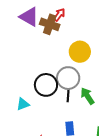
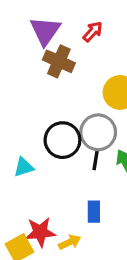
purple triangle: (29, 17) -> (45, 31), turned 30
brown cross: (50, 24) -> (59, 61), moved

